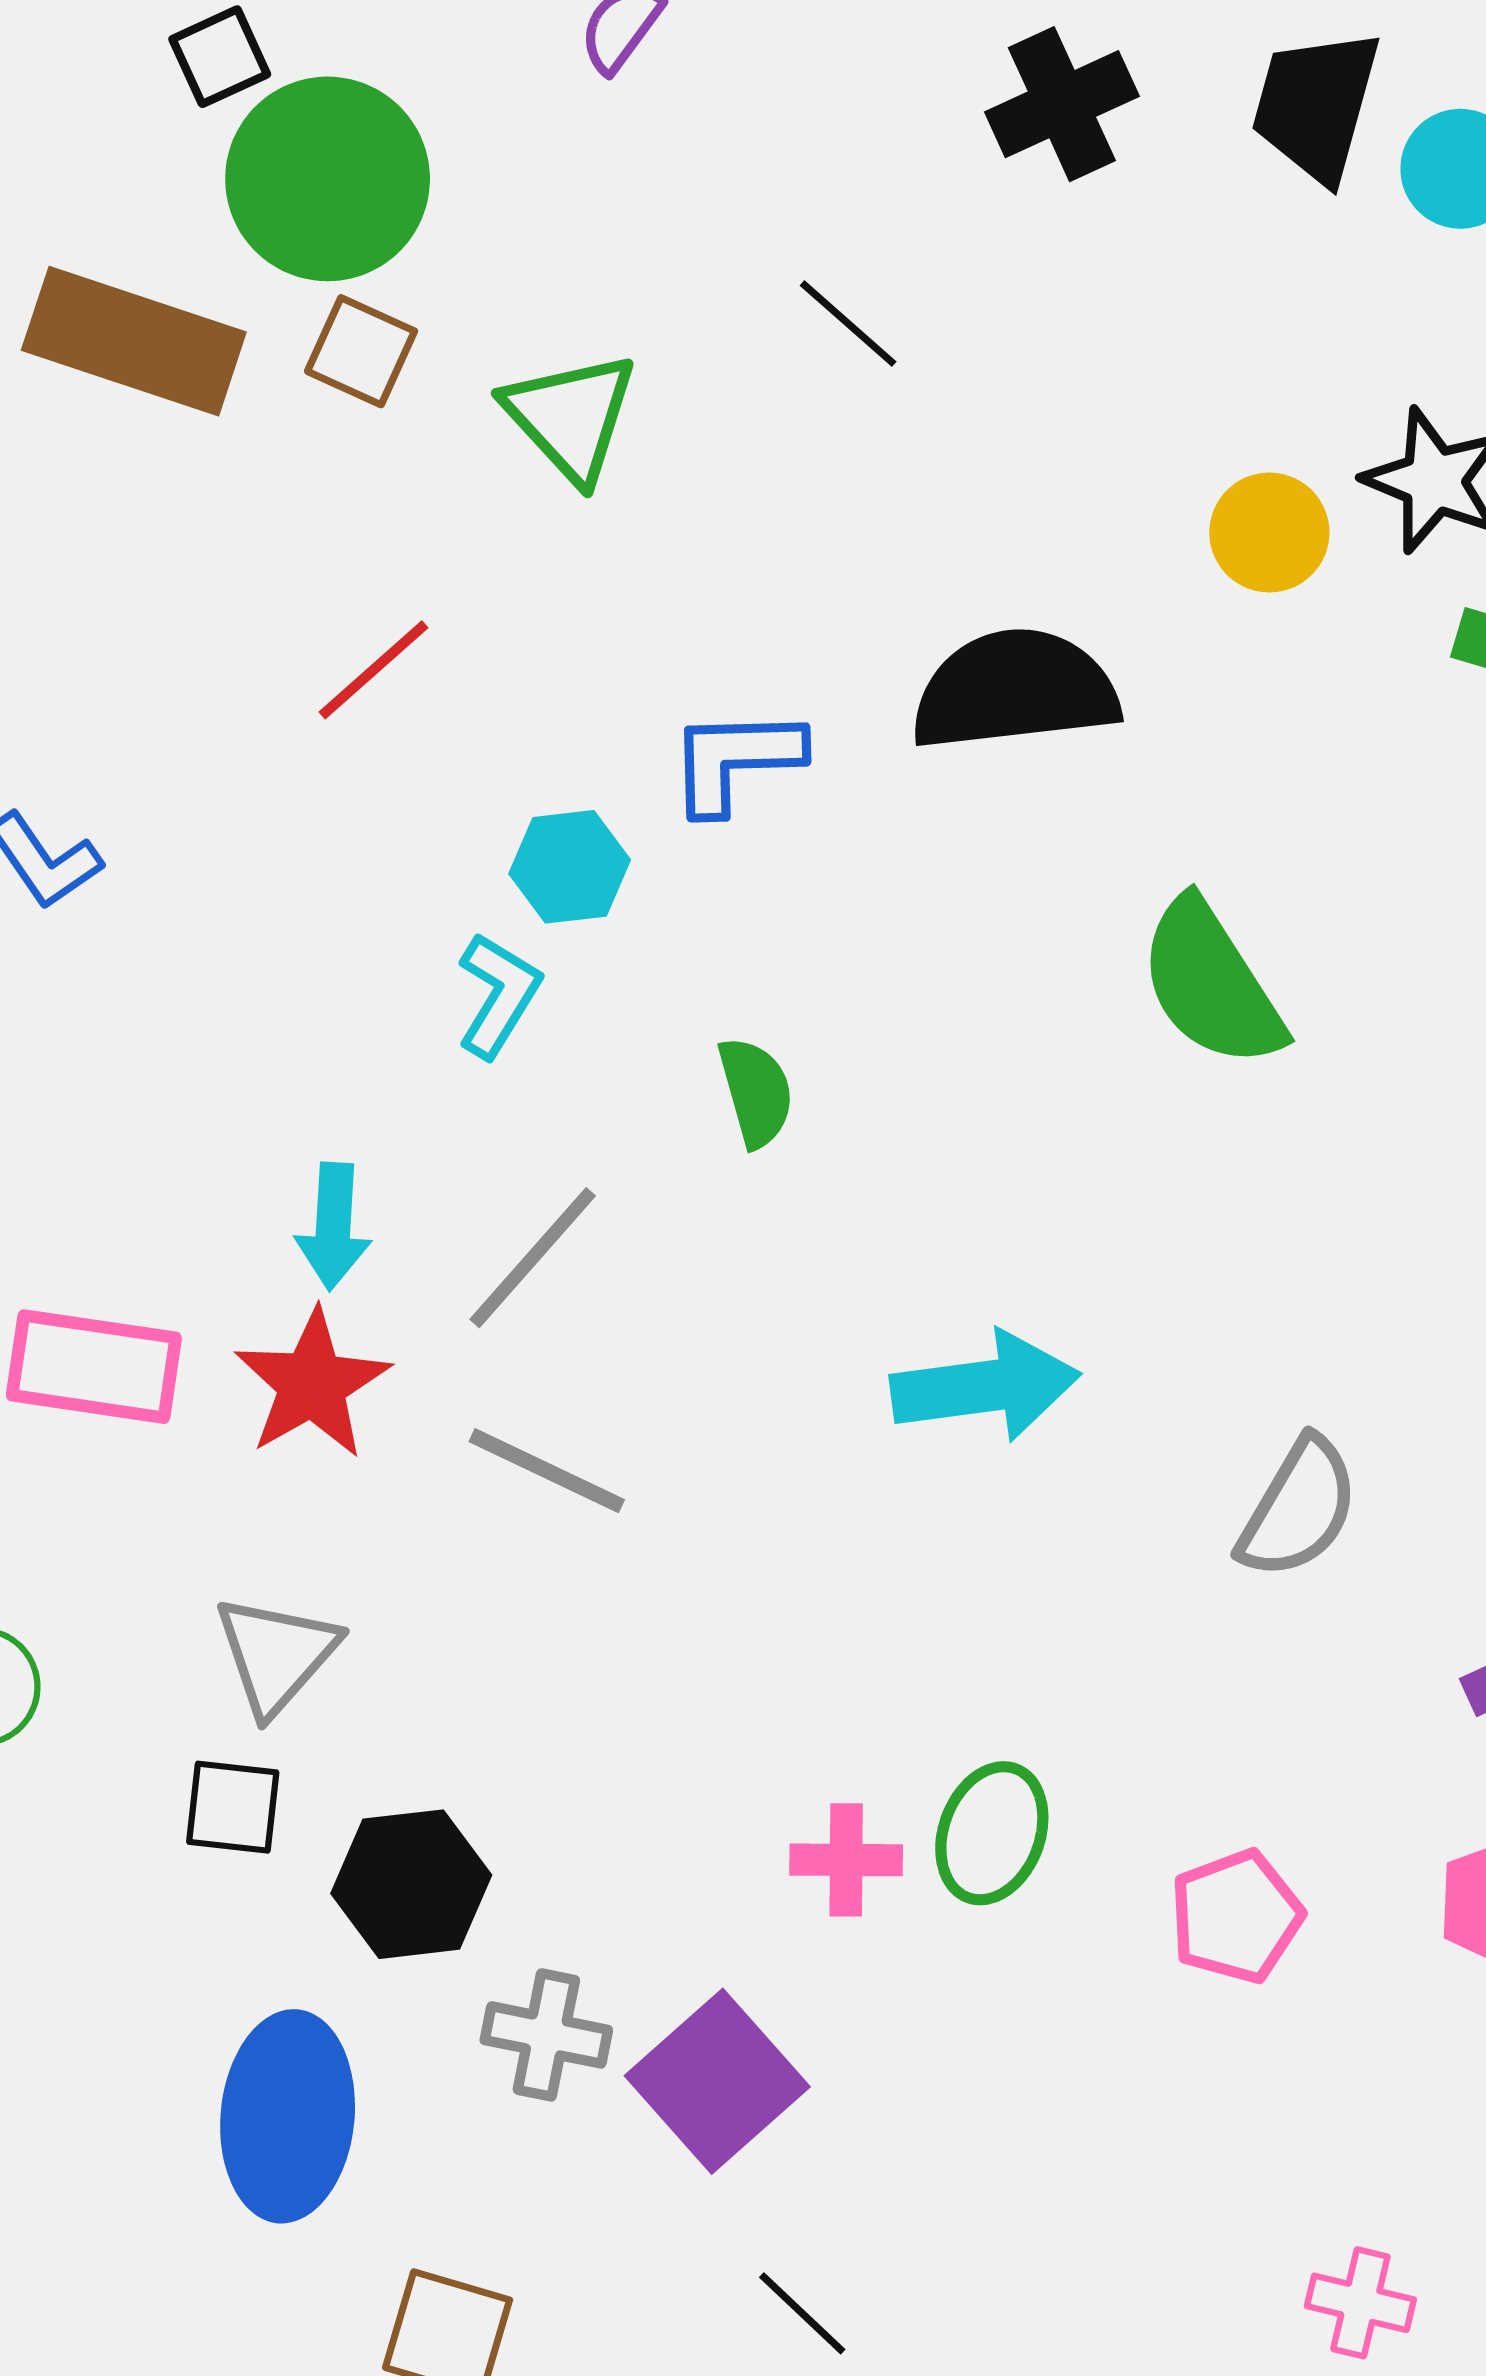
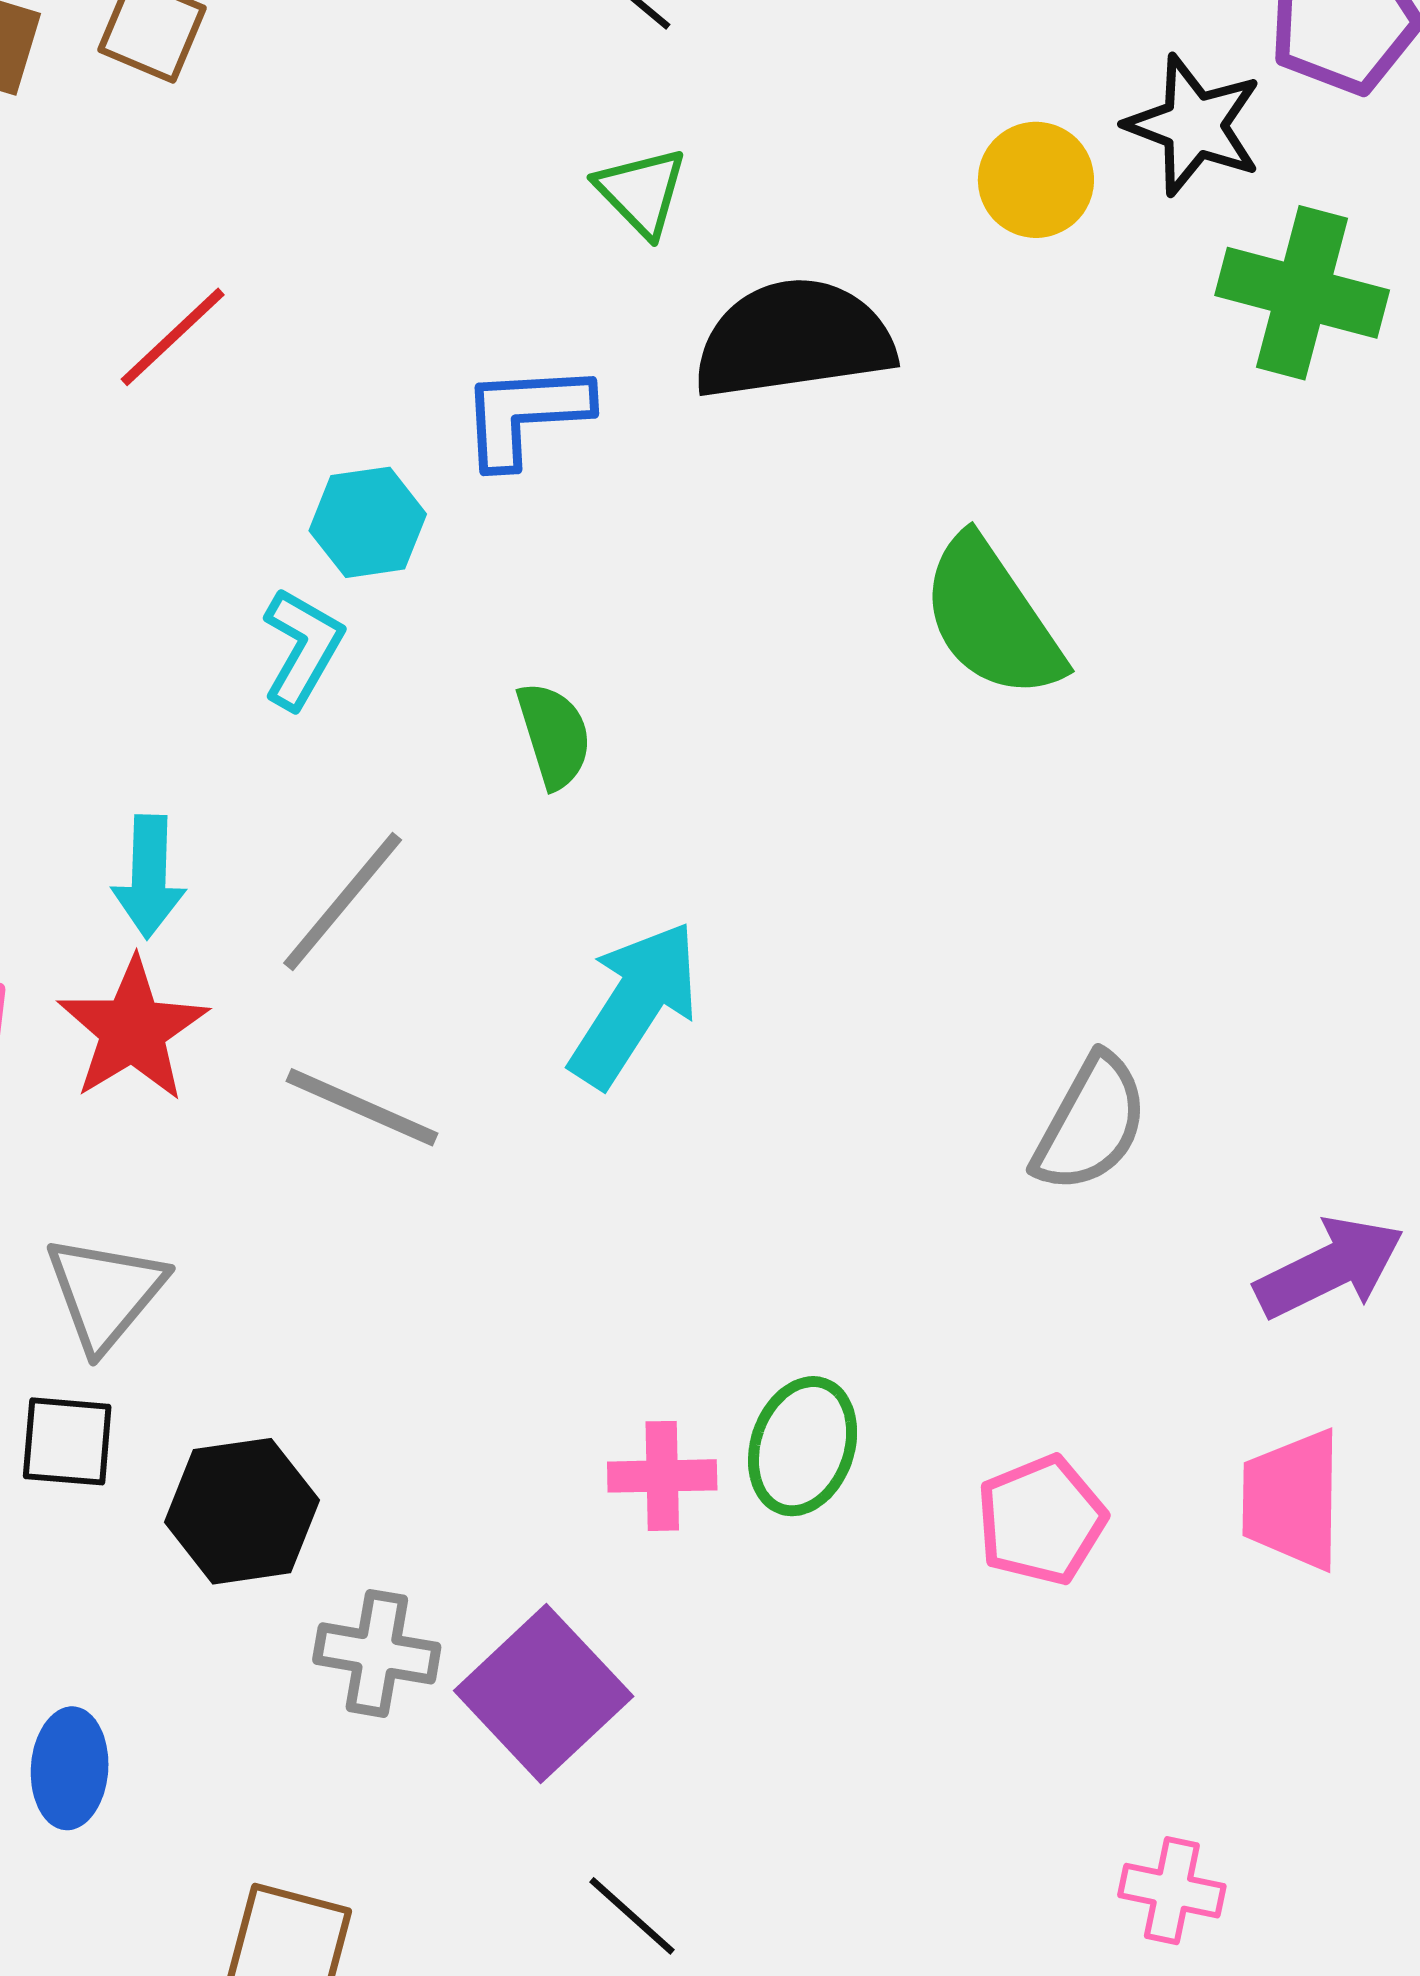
green triangle: (571, 417) -> (641, 192), moved, size x0.7
cyan arrow: (985, 1387) -> (634, 1004), moved, turned -48
blue ellipse: (288, 2116) -> (70, 1768), moved, size x0.6

